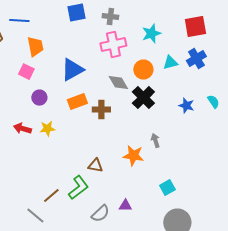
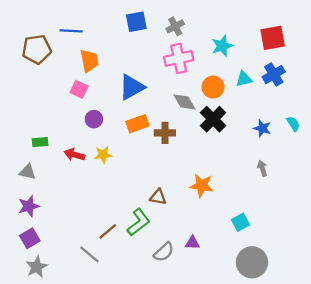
gray cross: (110, 17) -> (175, 26), turned -35
gray arrow: (155, 141) -> (262, 168), moved

